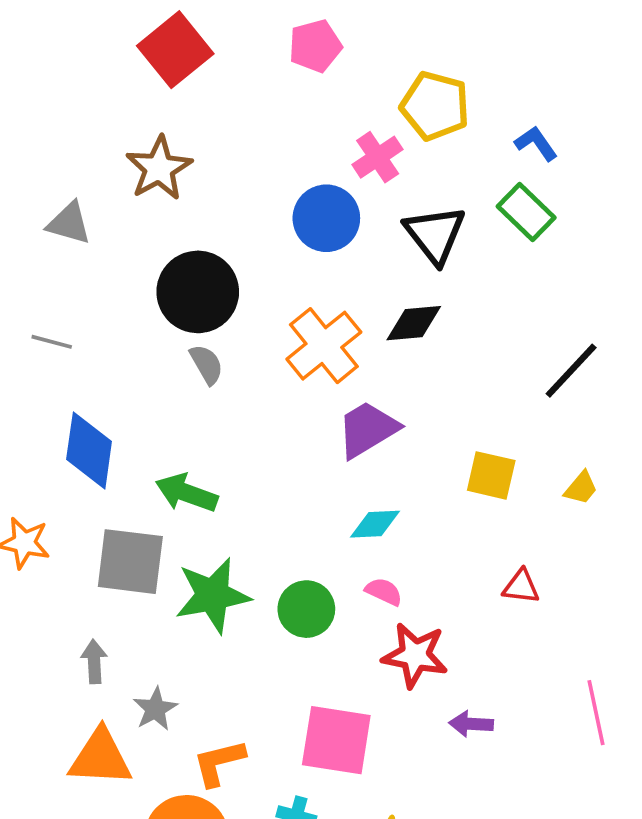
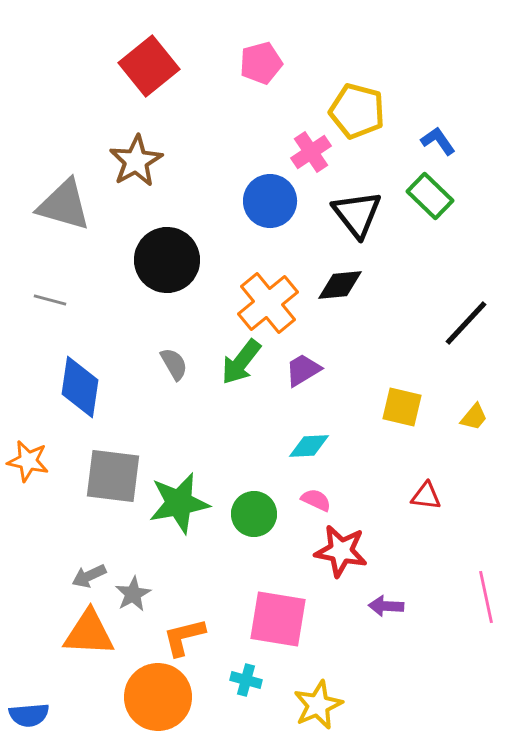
gray triangle: (69, 223) -> (64, 205), size x1.5
gray semicircle: (206, 364) -> (174, 364), moved
purple trapezoid: (368, 429) -> (303, 370), size x0.7
green arrow: (186, 493) -> (241, 362), moved, turned -72
gray arrow: (94, 661) -> (89, 576), moved, turned -112

